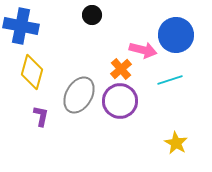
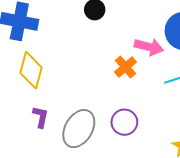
gray ellipse: (79, 95) -> (79, 129), moved
purple circle: (120, 101) -> (124, 122), moved, size x0.7

